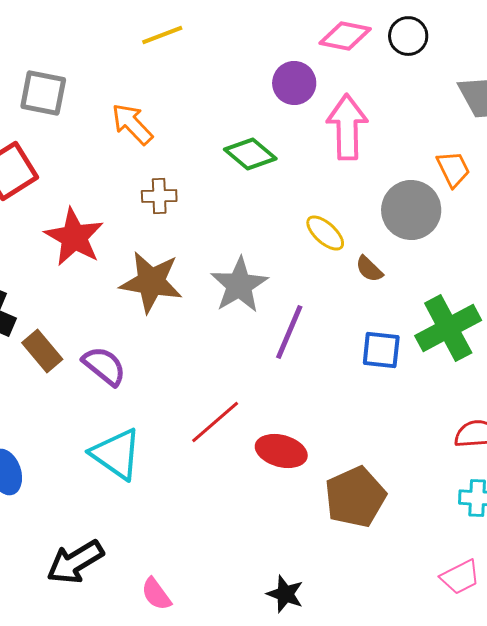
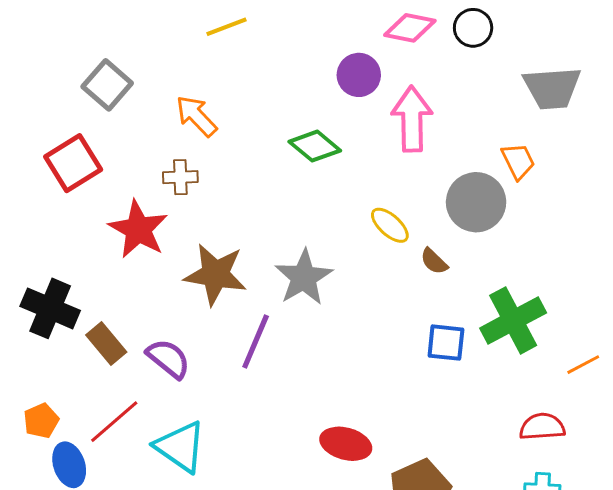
gray square: (43, 93) -> (107, 85), turned 30
brown cross: (159, 196) -> (180, 177), moved
purple line: (289, 332) -> (256, 342), moved
red line: (215, 422) -> (114, 422), moved

